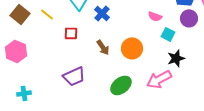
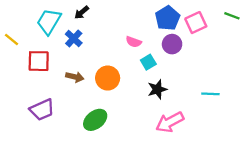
red square: (71, 33) -> (39, 61), size x1.5
cyan square: (168, 34) -> (148, 62), turned 32
brown arrow: (103, 47) -> (75, 77), turned -42
pink arrow: (159, 79) -> (170, 122), moved

